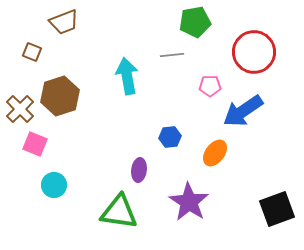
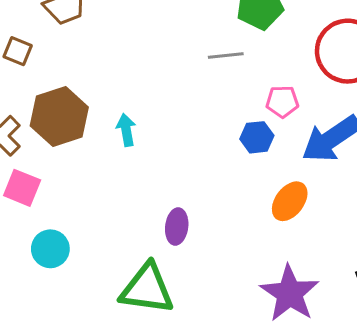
cyan arrow: (127, 76) -> (126, 130), moved, size x0.6
blue hexagon: (170, 137) -> (257, 137), moved
purple star: (189, 202) -> (290, 293), moved

